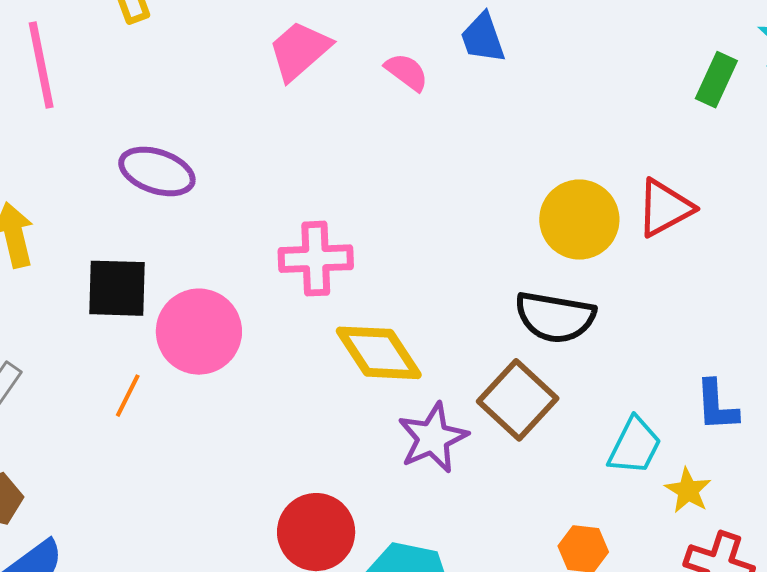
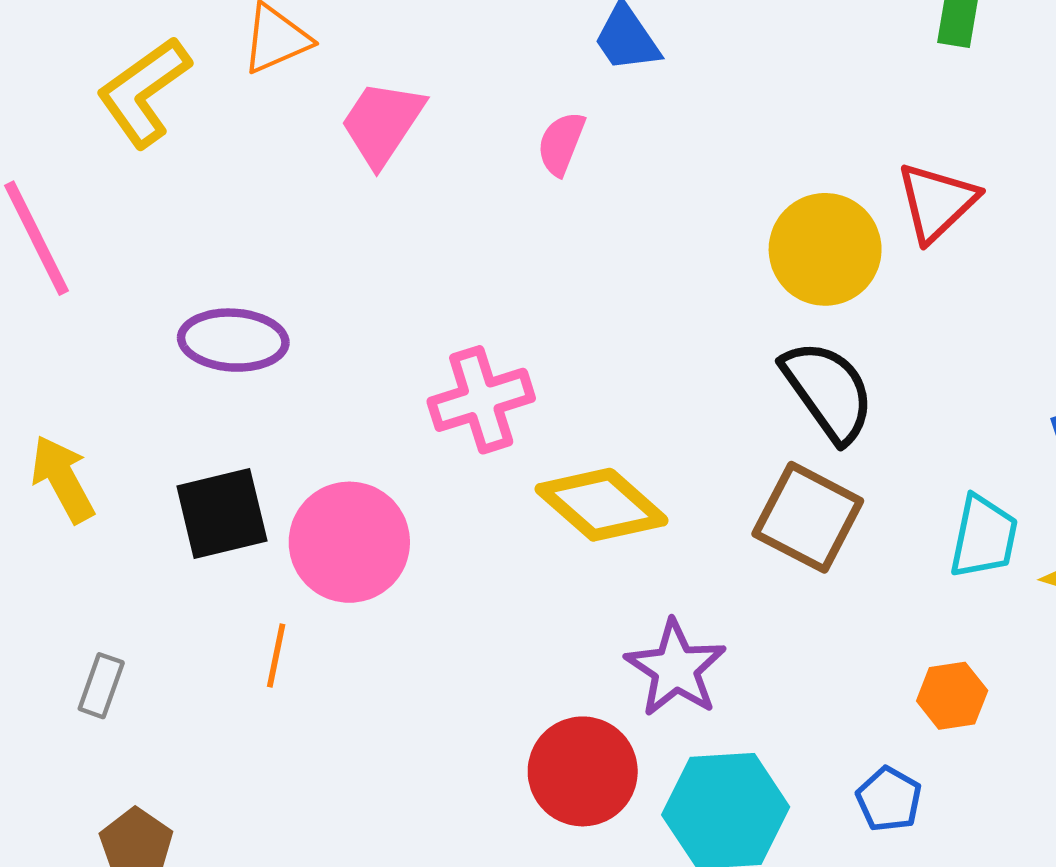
pink semicircle: (407, 72) -> (561, 143), moved, turned -90
black semicircle: (555, 317) -> (828, 391), turned -120
purple star: (433, 438) -> (676, 668), moved

